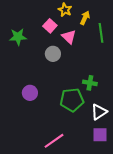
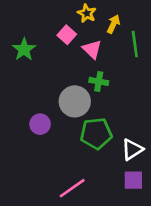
green star: (18, 37) -> (24, 49), turned -30
gray circle: (53, 54) -> (75, 101), moved, size x1.5
green cross: (90, 83) -> (99, 81), moved

